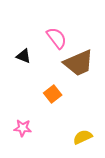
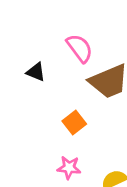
pink star: (23, 128) -> (69, 168), moved

